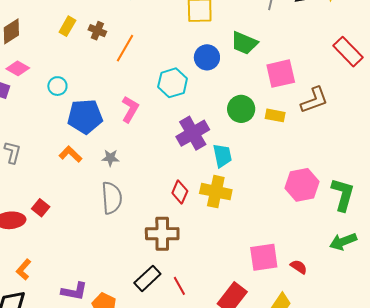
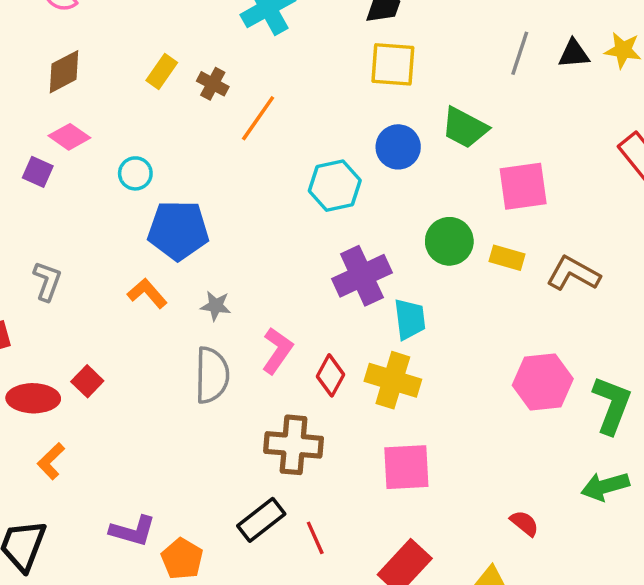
brown L-shape: (314, 100) -> (573, 274), moved, turned -136
pink L-shape: (130, 109) -> (277, 351), moved
pink square: (264, 257) -> (406, 467), moved
orange L-shape: (24, 270) -> (51, 461), moved

